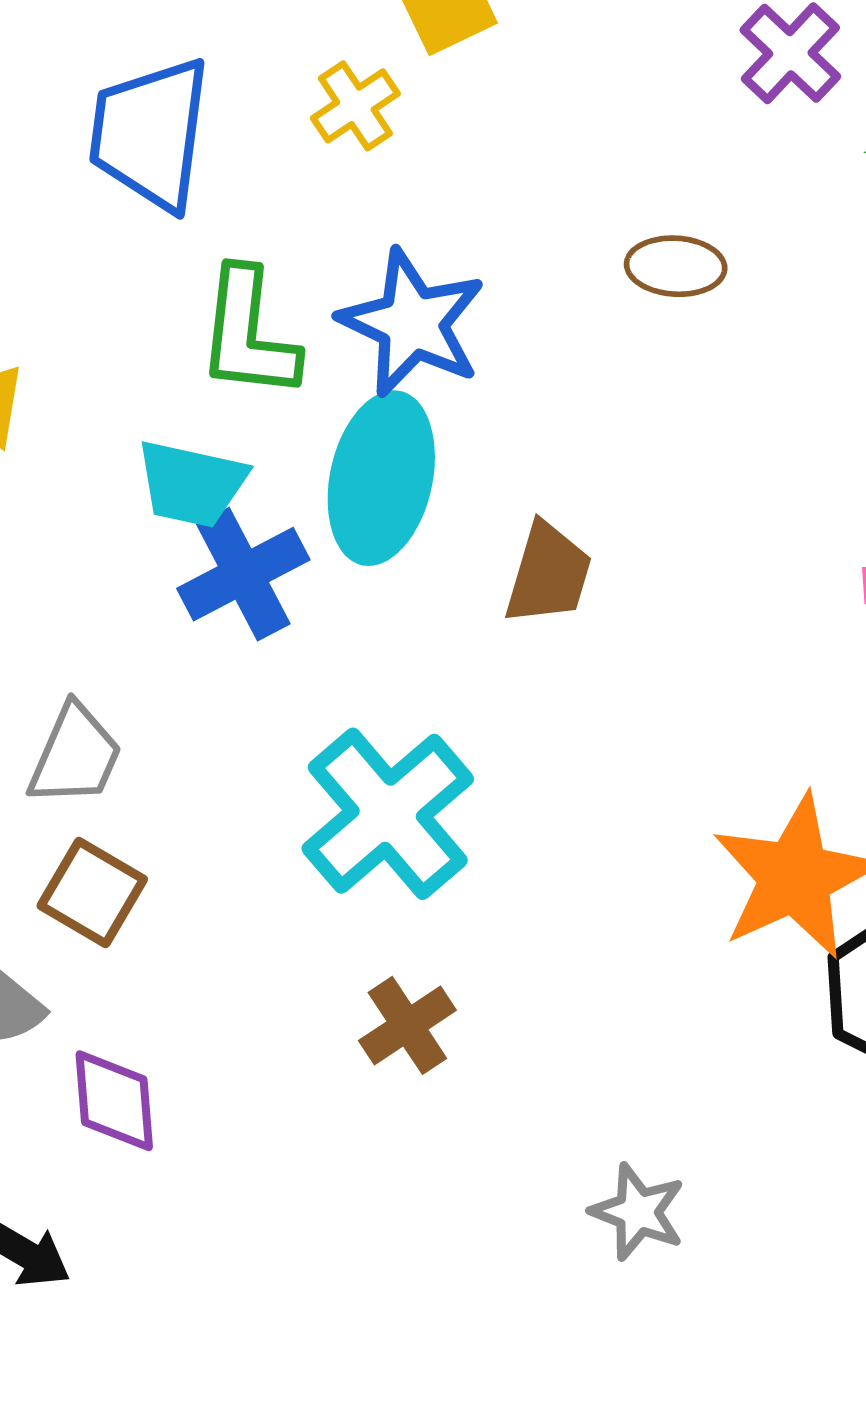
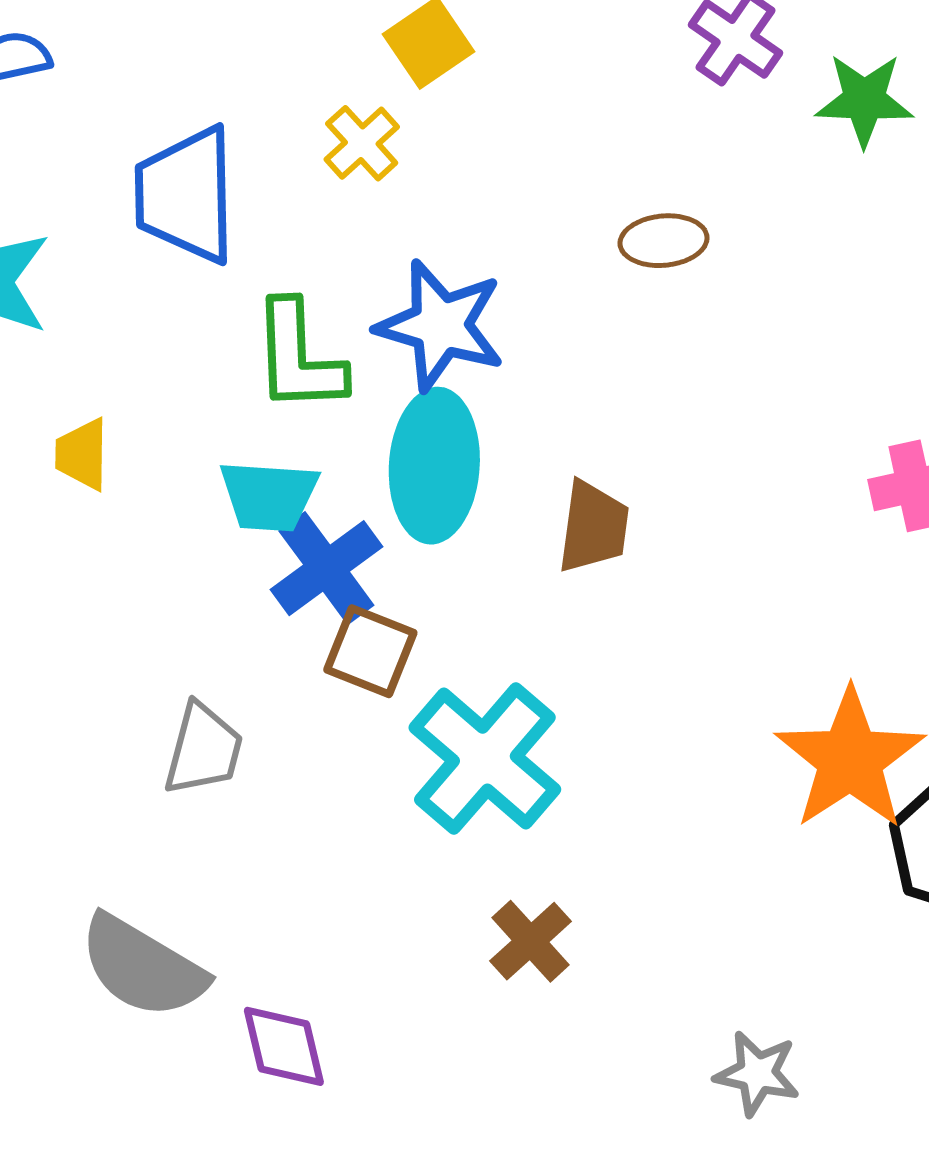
brown square: (92, 892) -> (370, 651), moved

